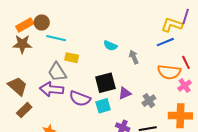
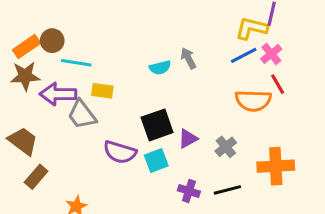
cyan semicircle: (110, 46) -> (160, 68), turned -32
gray arrow: (134, 57) -> (188, 58), moved
pink cross: (185, 86) -> (271, 54), moved
purple arrow: (52, 89) -> (58, 94), moved

